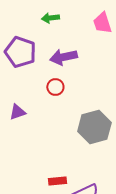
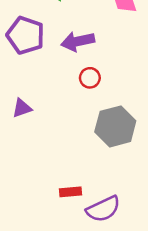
red circle: (55, 87) -> (90, 78), moved

